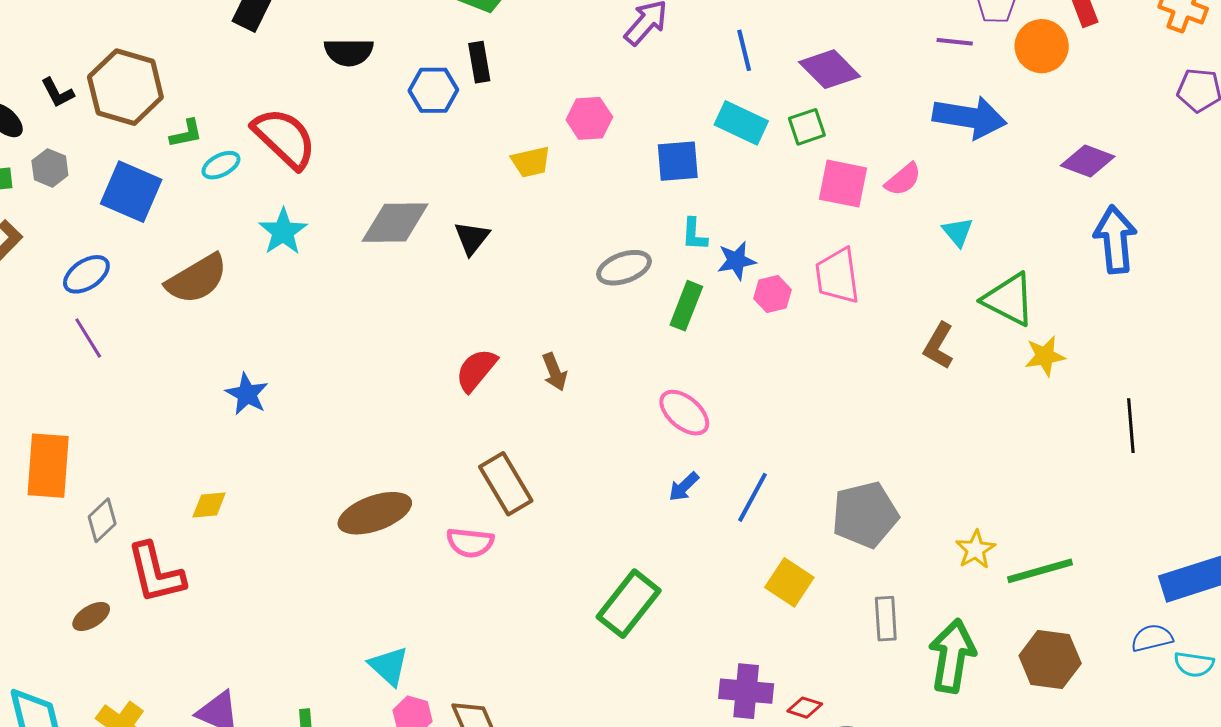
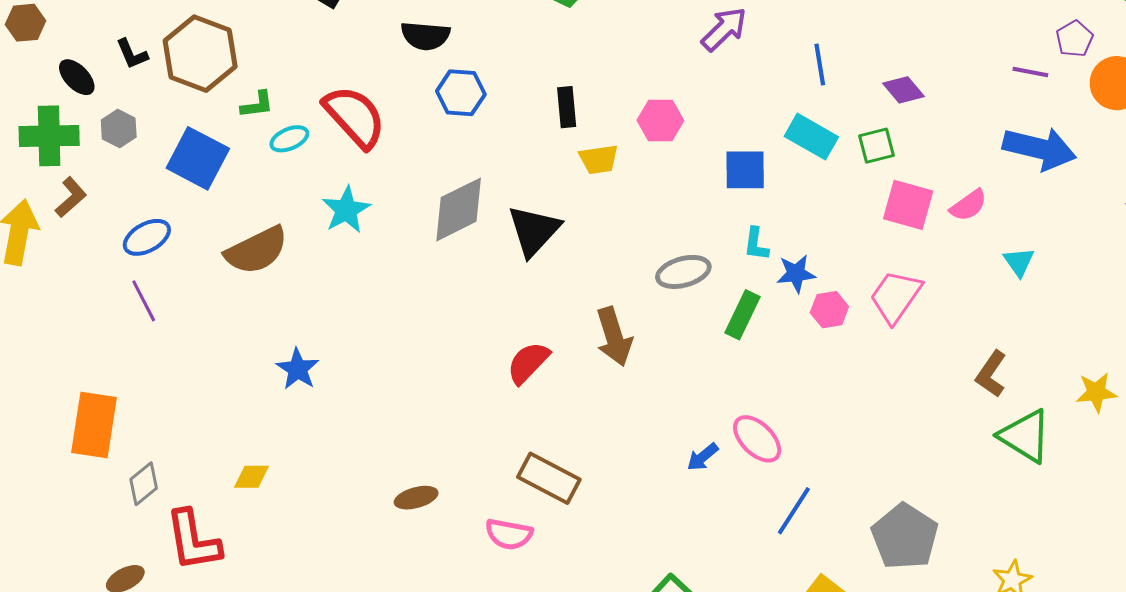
black rectangle: (479, 62) -> (567, 107), moved
purple diamond: (829, 69) -> (903, 90), size x0.7
blue hexagon: (433, 90) -> (461, 93), moved
gray diamond: (395, 223) -> (459, 209), turned -30
black triangle: (472, 238) -> (534, 231), size x1.5
pink trapezoid: (837, 276) -> (896, 296), turned 38
green triangle: (1009, 299) -> (1025, 436), moved
brown arrow: (555, 372) -> (614, 337), moved, size x1.5
pink ellipse: (684, 413) -> (757, 439), moved
brown rectangle: (506, 484) -> (549, 478), turned -36
blue arrow: (684, 487) -> (703, 457), moved
brown ellipse: (375, 513) -> (416, 498), size x0.6
gray pentagon: (865, 515) -> (905, 537), turned -30

